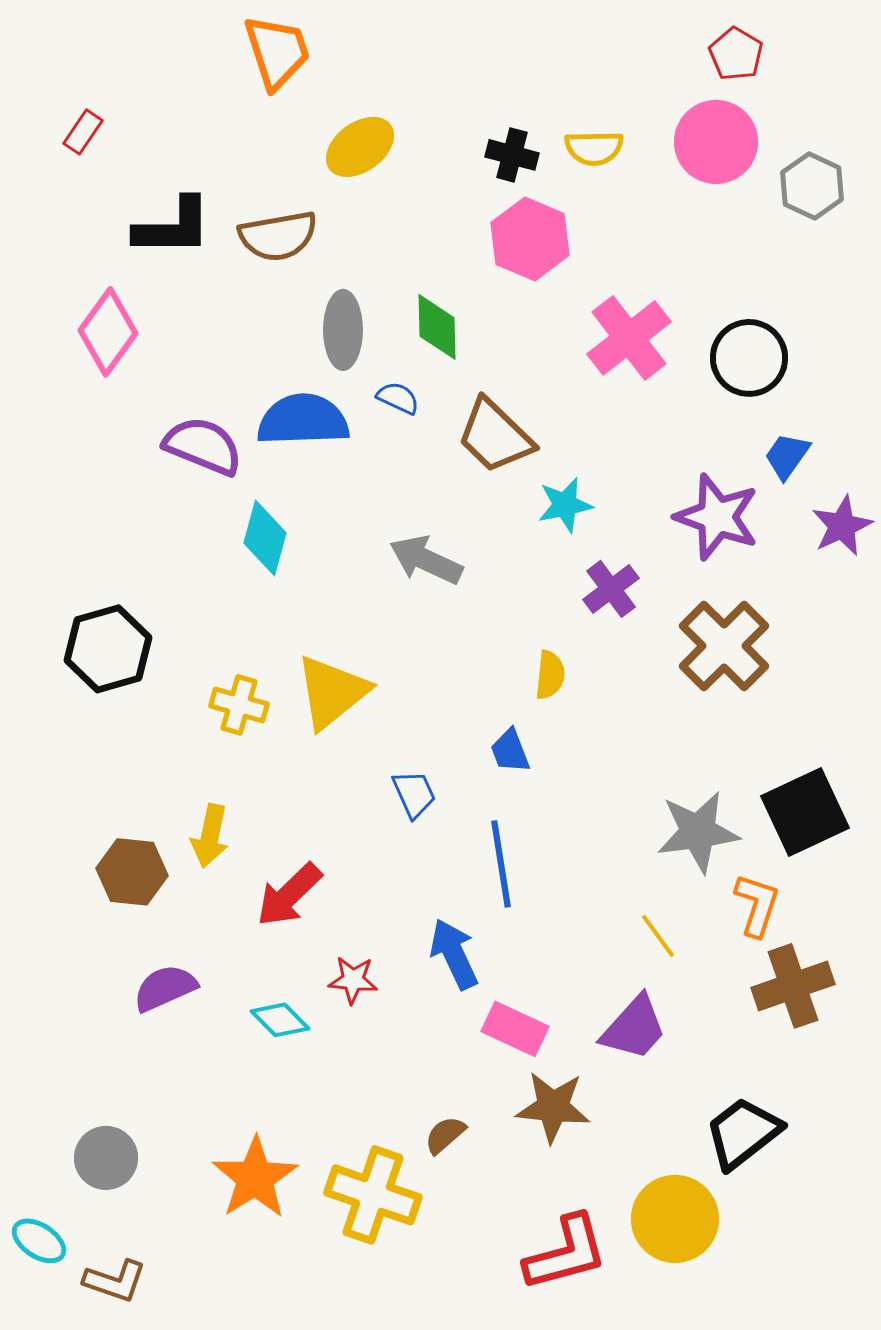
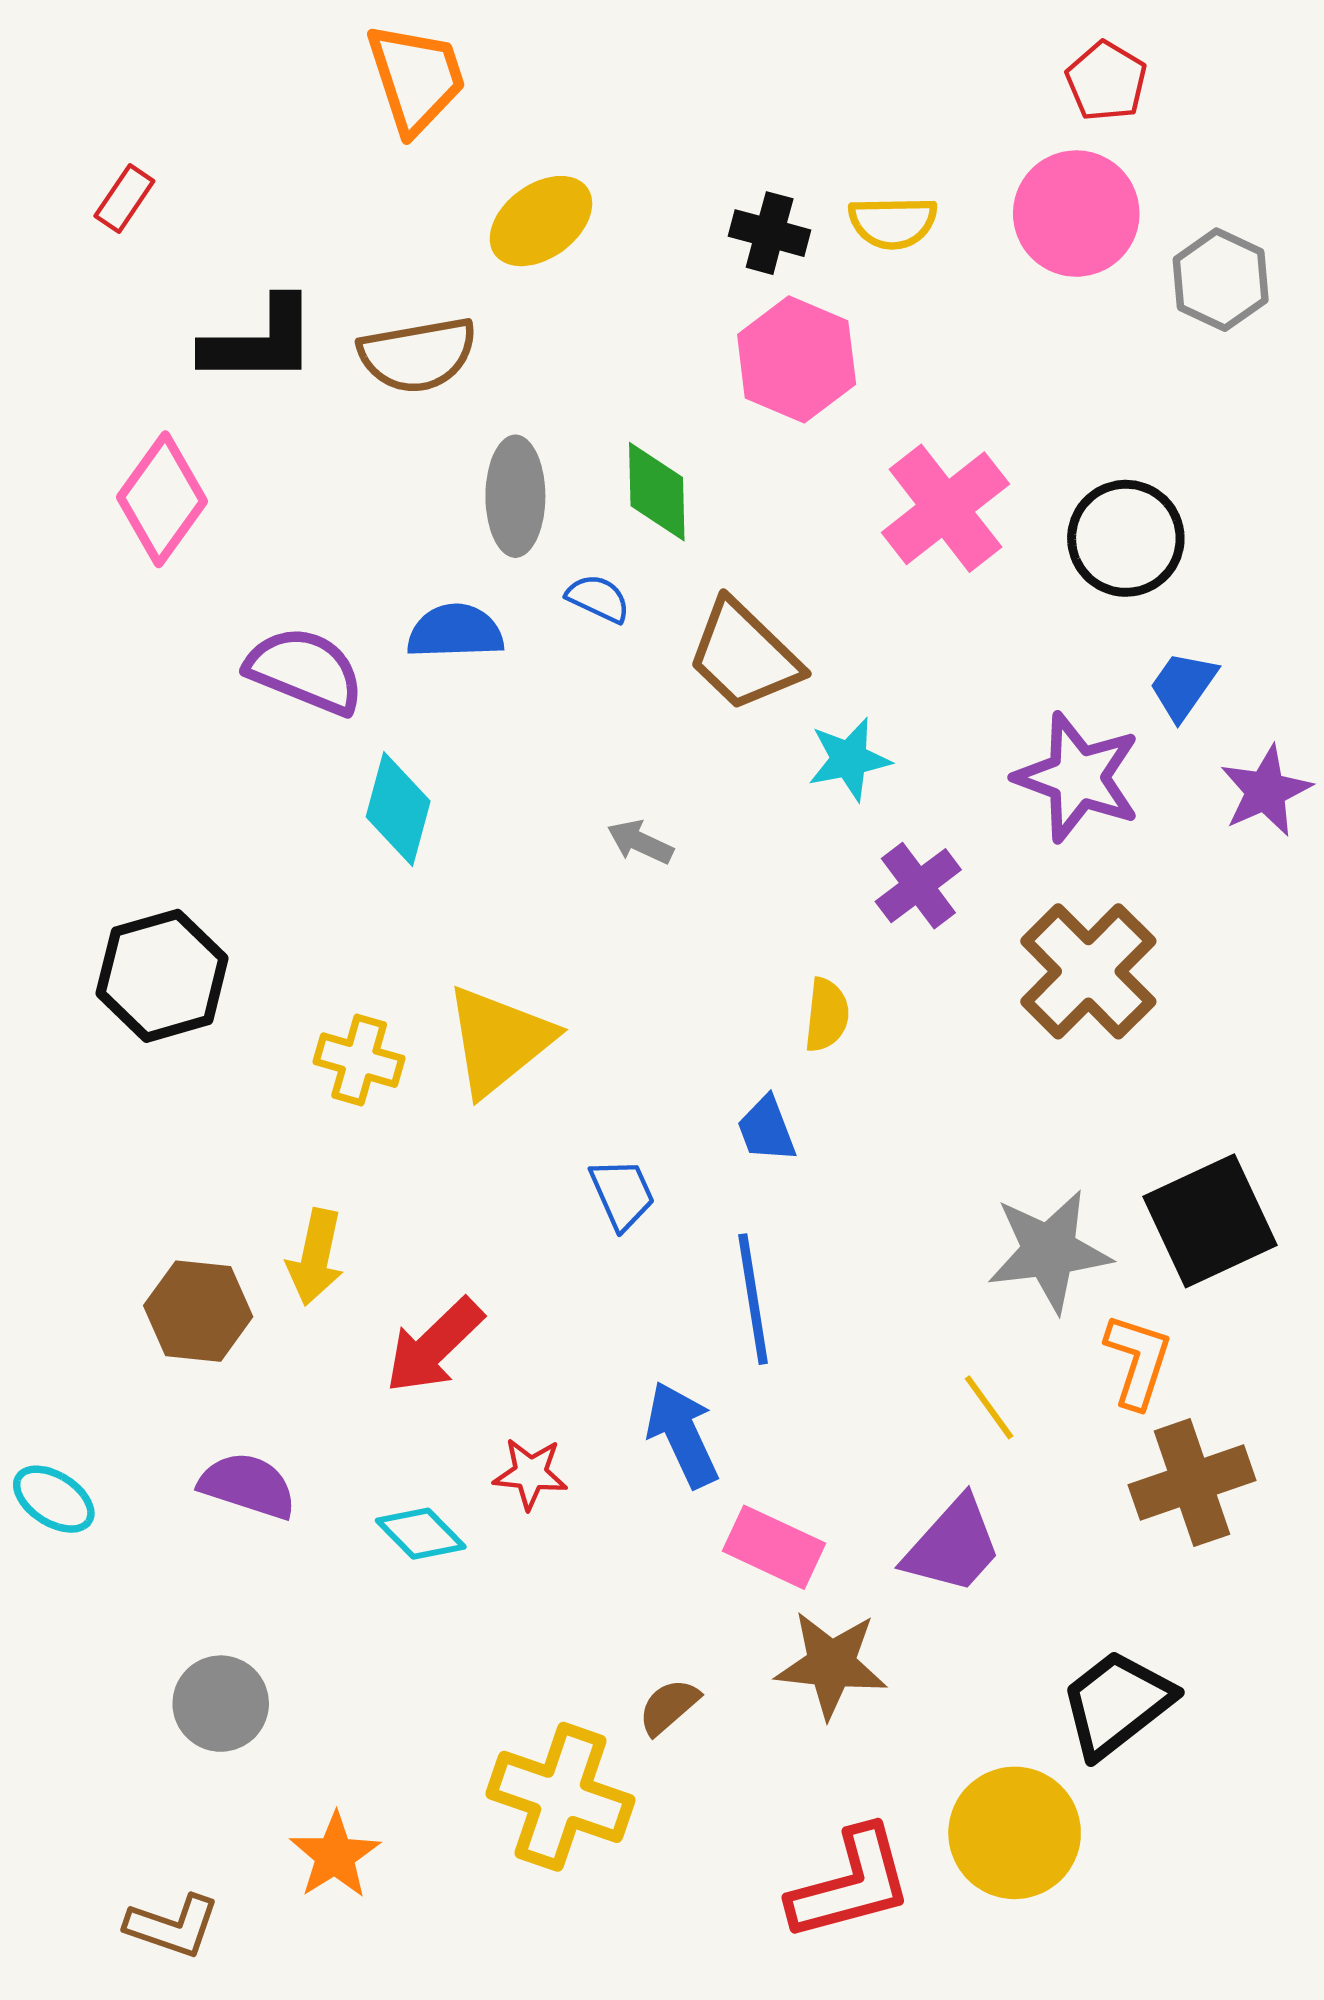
blue semicircle: (303, 420) -> (455, 632), size x0.7
gray arrow: (426, 560) -> (640, 842), size x0.6
purple semicircle: (165, 988) -> (248, 1486), turned 42
gray circle: (106, 1158) -> (221, 1704), moved
orange star: (255, 1178) -> (335, 1855), moved, size x0.7
cyan ellipse: (39, 1241) -> (54, 1499), moved

